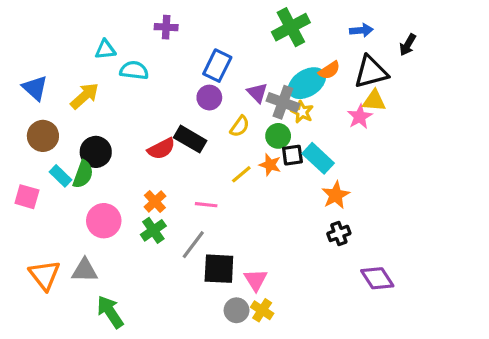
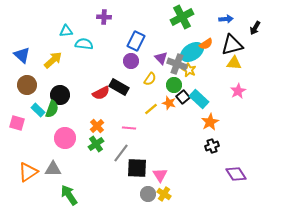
pink star: (360, 117) -> (238, 91), moved
black square: (292, 155) -> (183, 97), turned -32
orange triangle: (45, 275) -> (28, 172), turned 35

